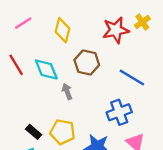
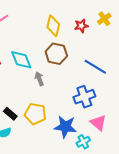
yellow diamond: (62, 30) -> (53, 26), moved
red star: (116, 30) -> (81, 26), size x0.6

